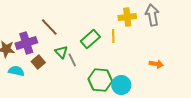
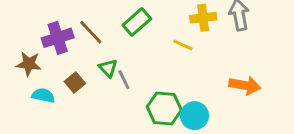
yellow line: (113, 36) -> (183, 45), turned -64
green rectangle: (90, 39) -> (137, 22), moved
purple cross: (26, 43) -> (58, 38), moved
orange arrow: (156, 64) -> (245, 85), size x1.5

